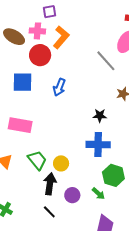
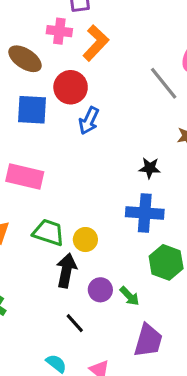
brown ellipse: (14, 37) -> (25, 59), moved
red circle: (40, 55) -> (71, 87), moved
green trapezoid: (37, 160) -> (49, 232), turned -35
green arrow: (98, 194) -> (129, 296), moved
black line: (49, 212) -> (75, 323), moved

